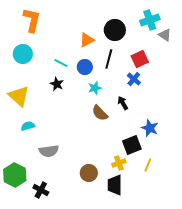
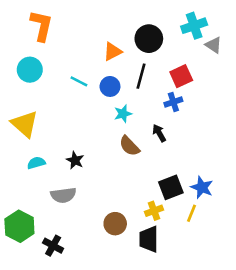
blue cross: (134, 79) -> (173, 102), turned 32
black star: (57, 84) -> (75, 160), moved
blue star: (150, 128) -> (202, 187), moved

